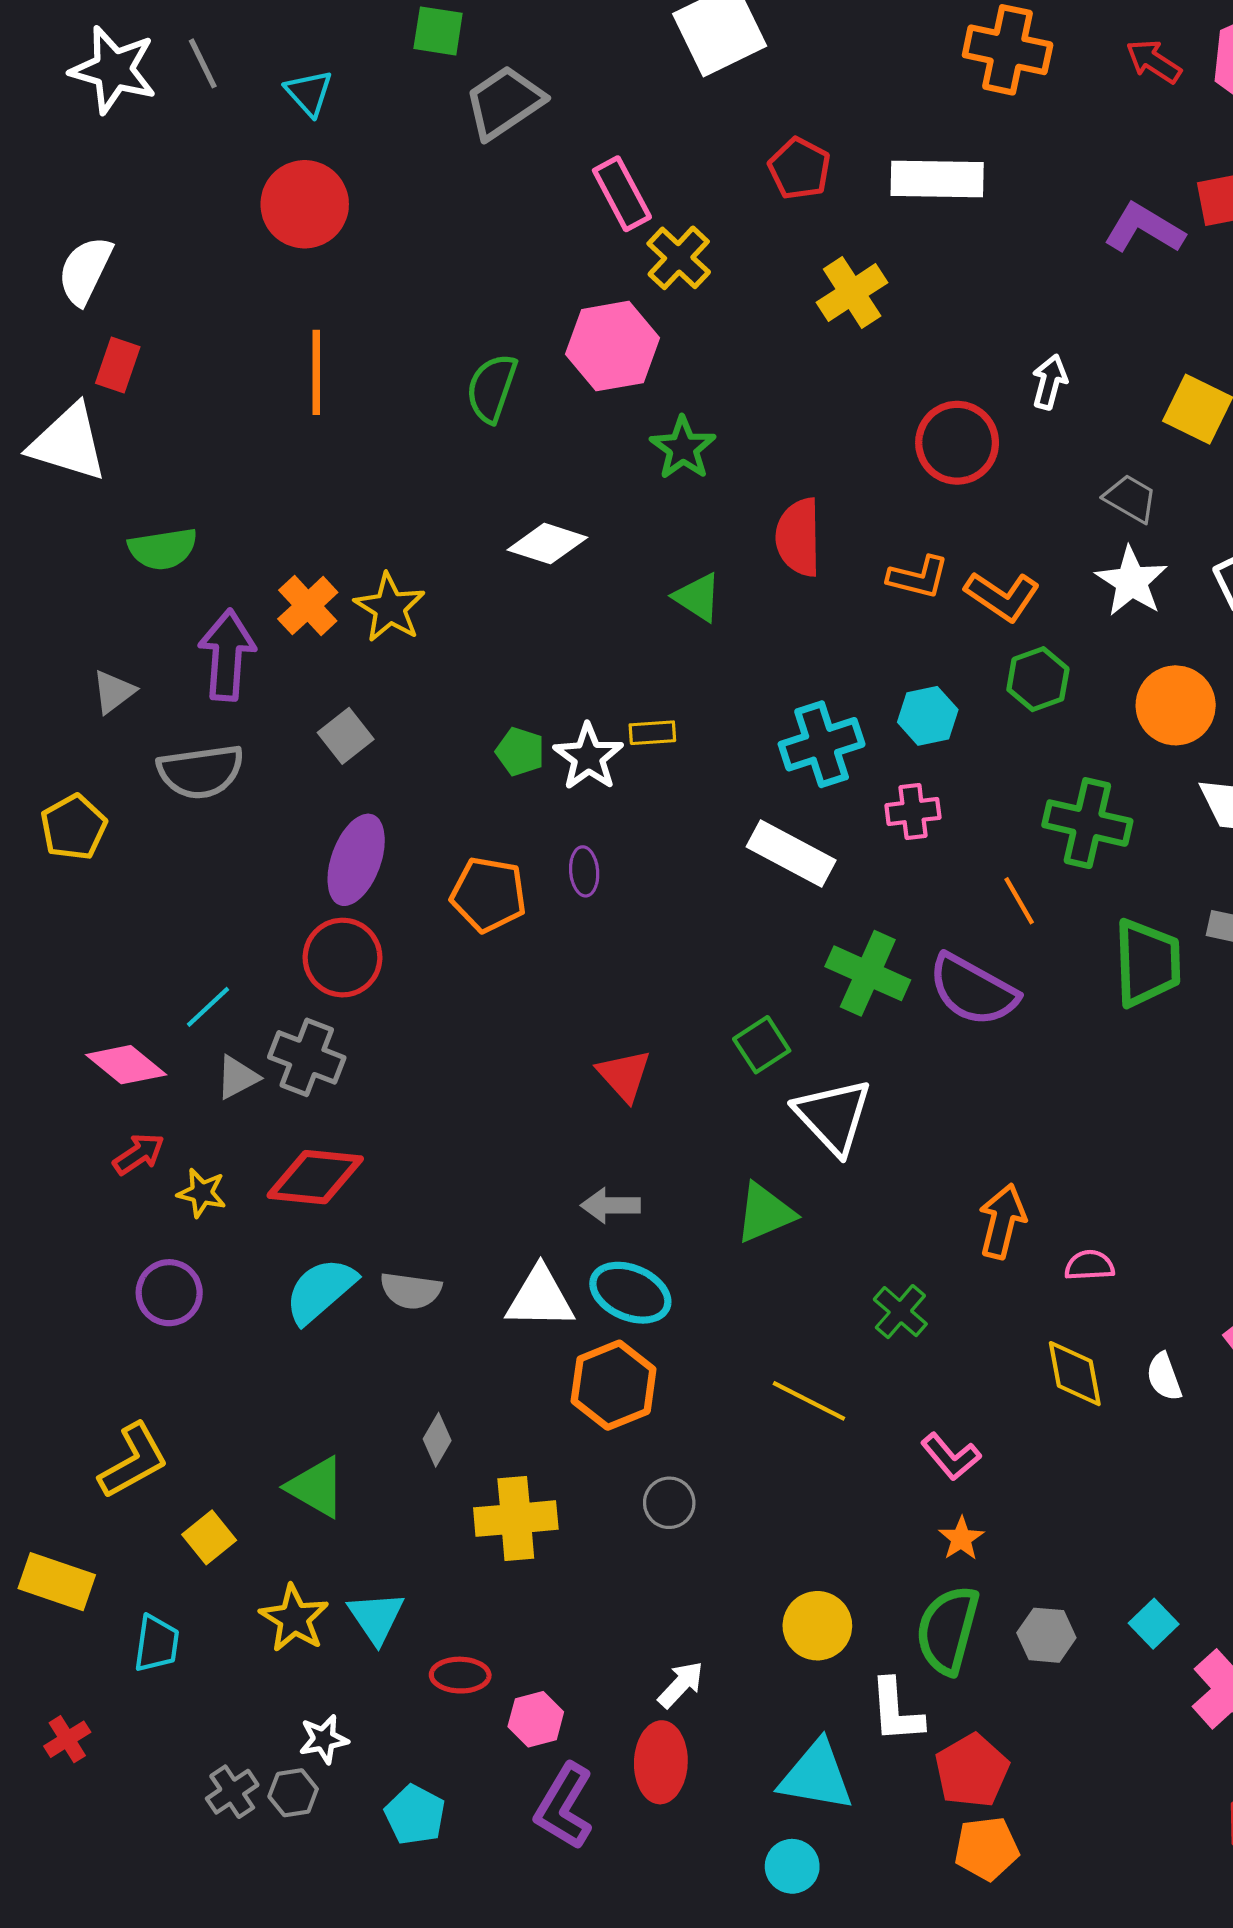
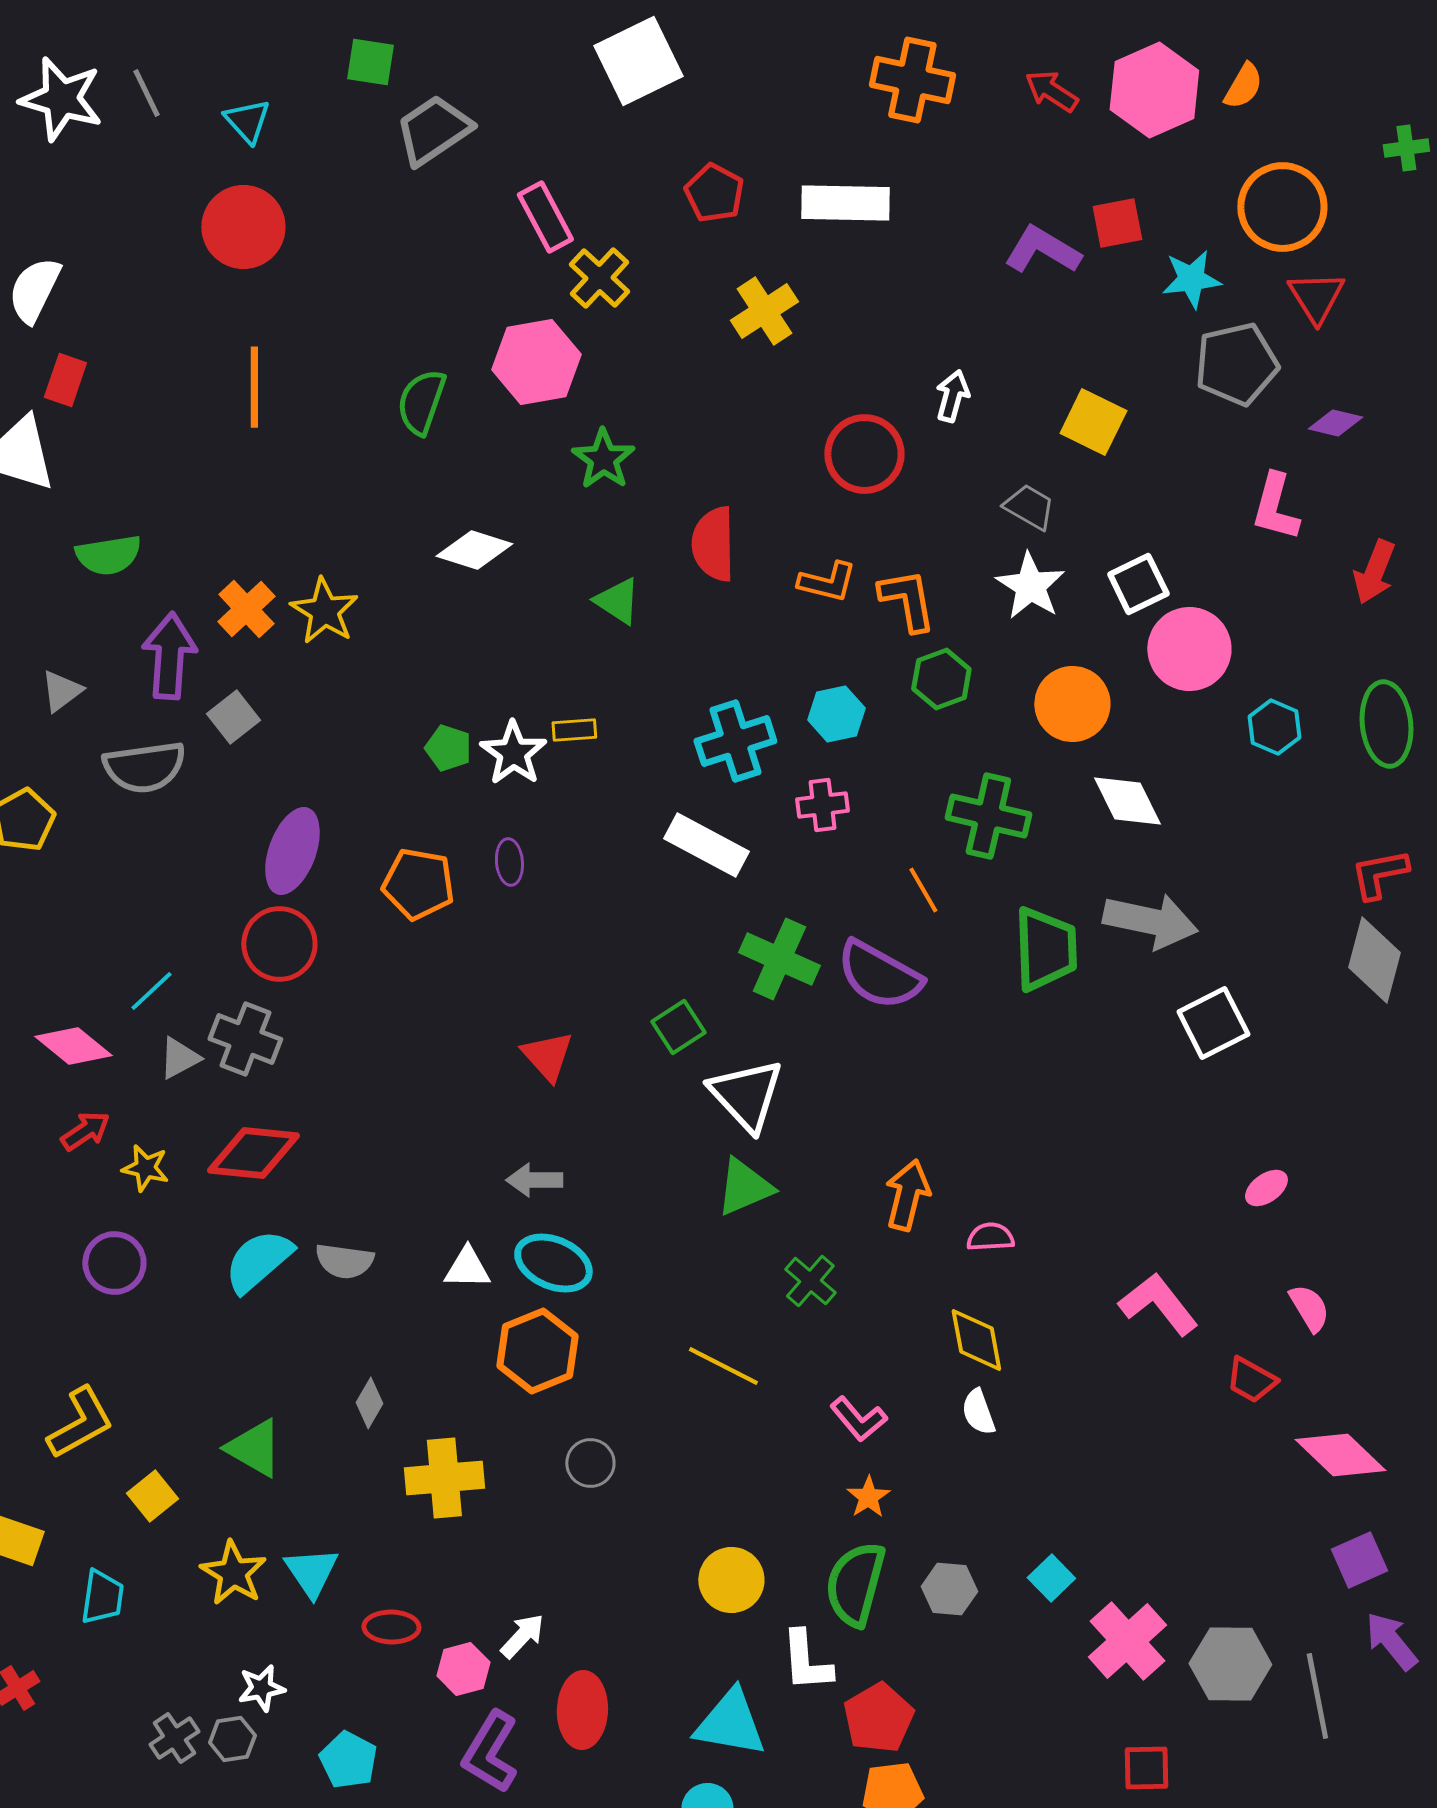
orange L-shape: (1002, 596) -> (907, 600), turned -134
gray square: (346, 736) -> (233, 717), moved
green triangle: (765, 1213) -> (744, 1187), moved
white triangle: (540, 1298) -> (467, 1268), size x0.7
white semicircle: (1164, 1377) -> (978, 1412), moved
white arrow: (681, 1685) -> (522, 1636), moved

